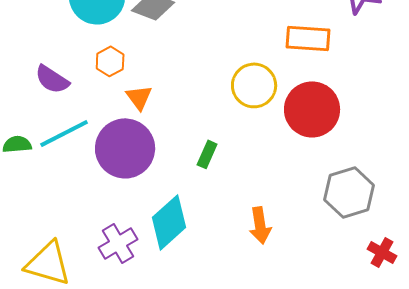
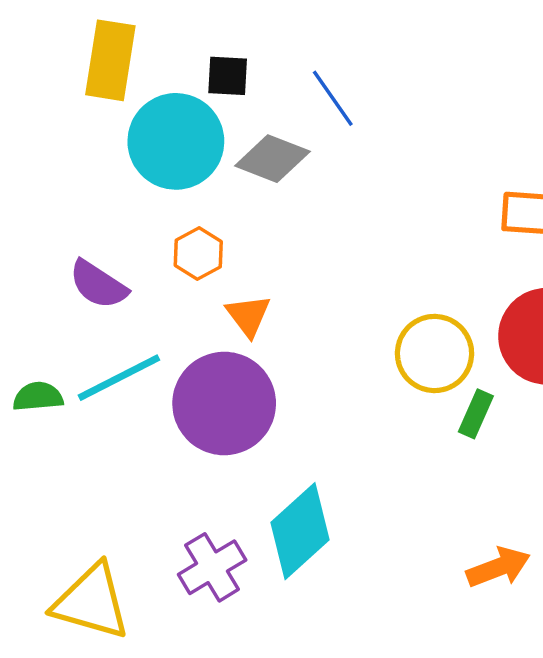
yellow circle: (254, 85) -> (435, 353), moved
green rectangle: (207, 154) -> (476, 414), moved
orange arrow: (260, 225) -> (498, 567), moved, turned -102

